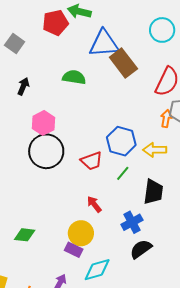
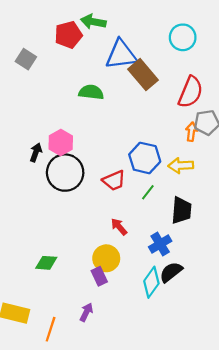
black arrow: (23, 86) -> (36, 152), moved
purple rectangle: (74, 250) -> (99, 276), turned 42
cyan diamond: (97, 270) -> (151, 282), moved, turned -36

